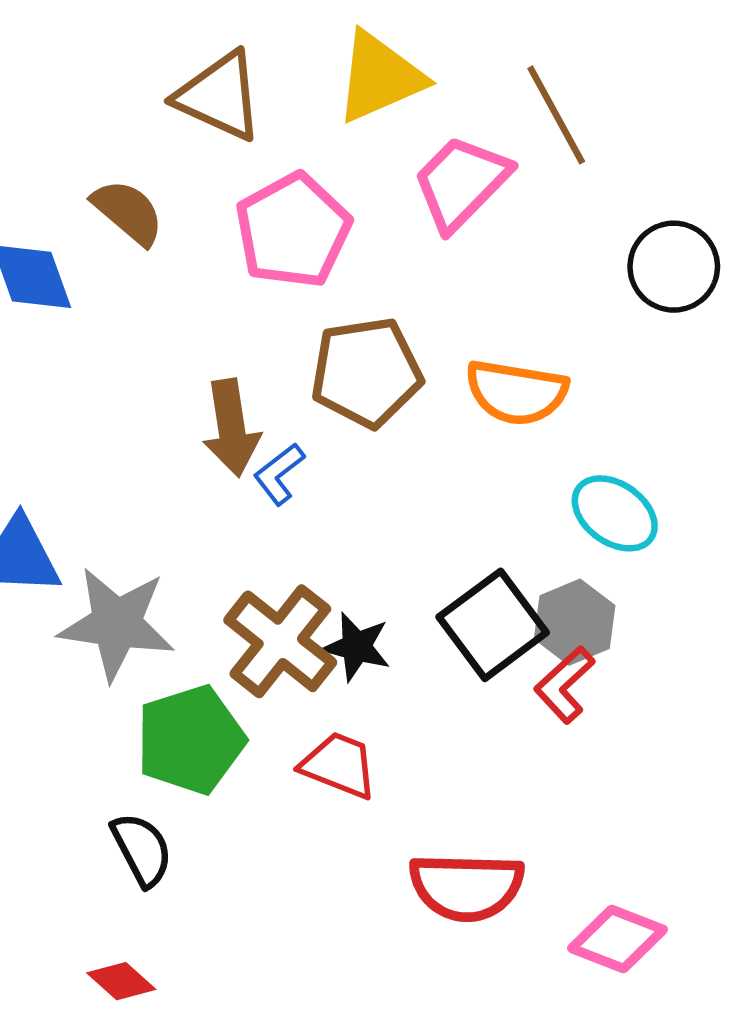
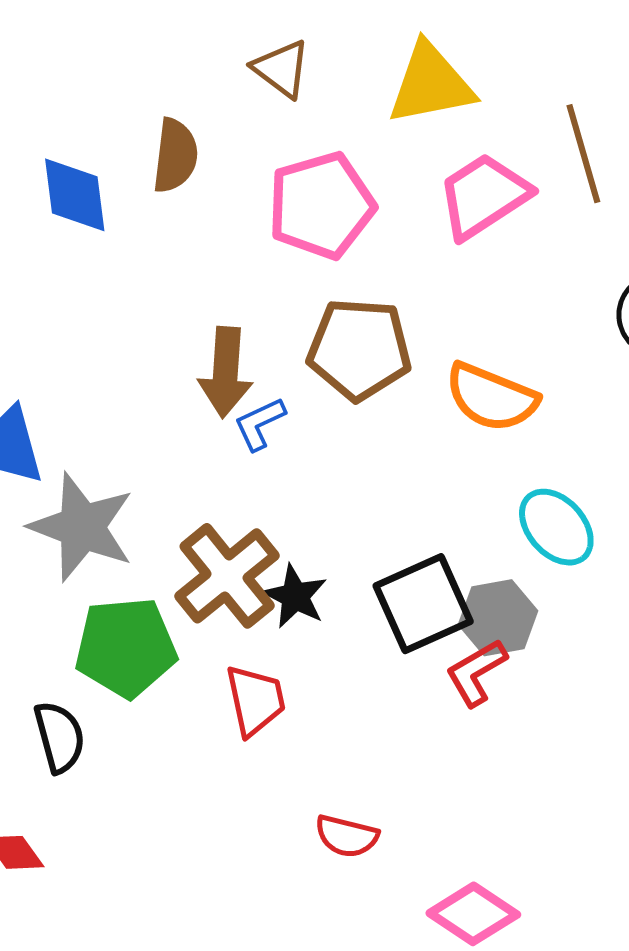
brown triangle: (219, 96) -> (281, 69), size x0.7
brown semicircle: (128, 212) -> (175, 156), turned 44
red trapezoid: (339, 765) -> (255, 700), turned 44
red semicircle: (466, 887) -> (347, 836), size x0.6

